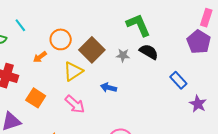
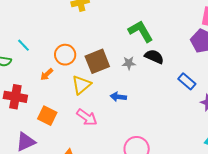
brown square: (92, 50) -> (97, 61), turned 30

